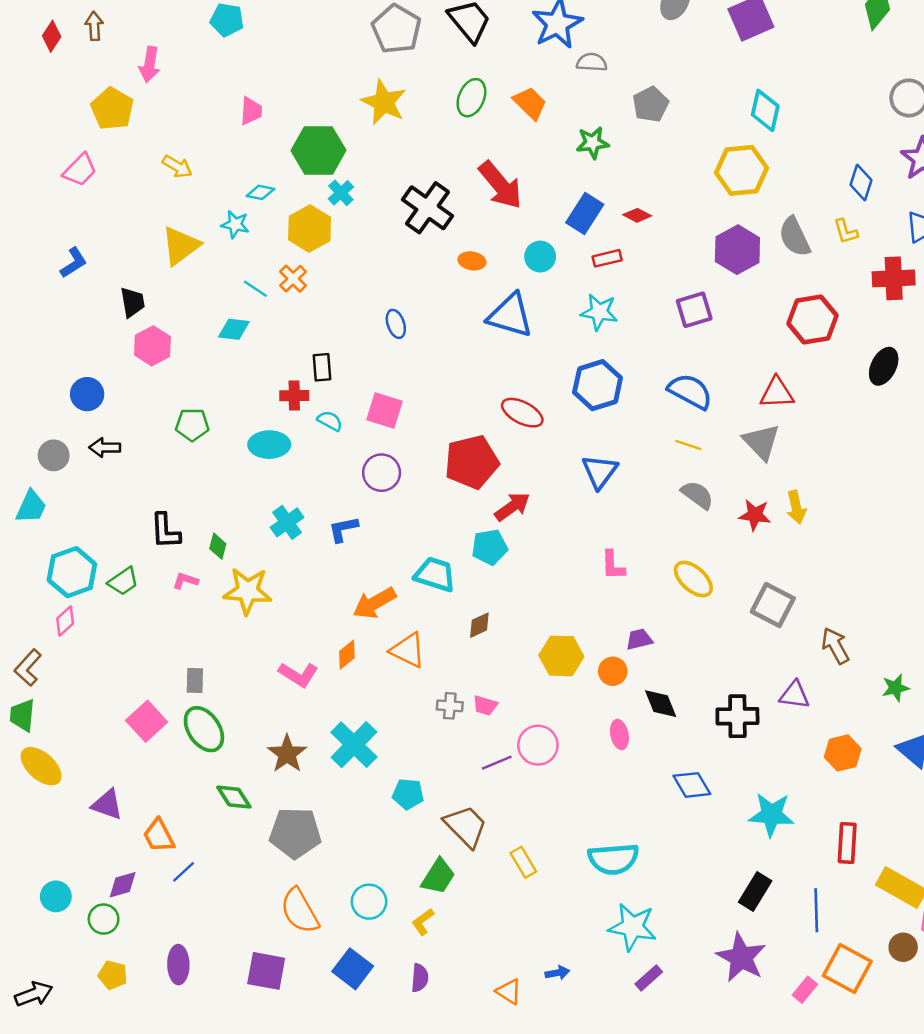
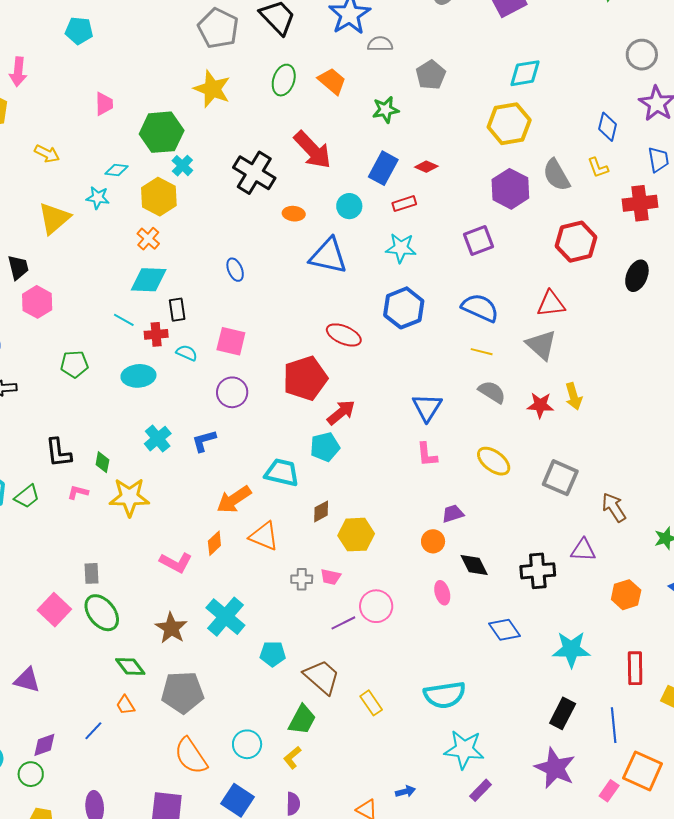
cyan diamond: (765, 110) -> (525, 73), turned 72
cyan line: (255, 289) -> (124, 320), moved
cyan diamond: (234, 329) -> (149, 280), moved, size x1.4
blue triangle: (600, 472) -> (427, 407), moved
yellow hexagon: (561, 656) -> (356, 535), moved
orange trapezoid: (159, 836) -> (125, 705), moved, size x0.7

